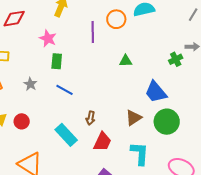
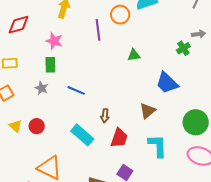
green rectangle: (57, 61) -> (50, 65), moved
green circle: (167, 122) -> (196, 122), moved

